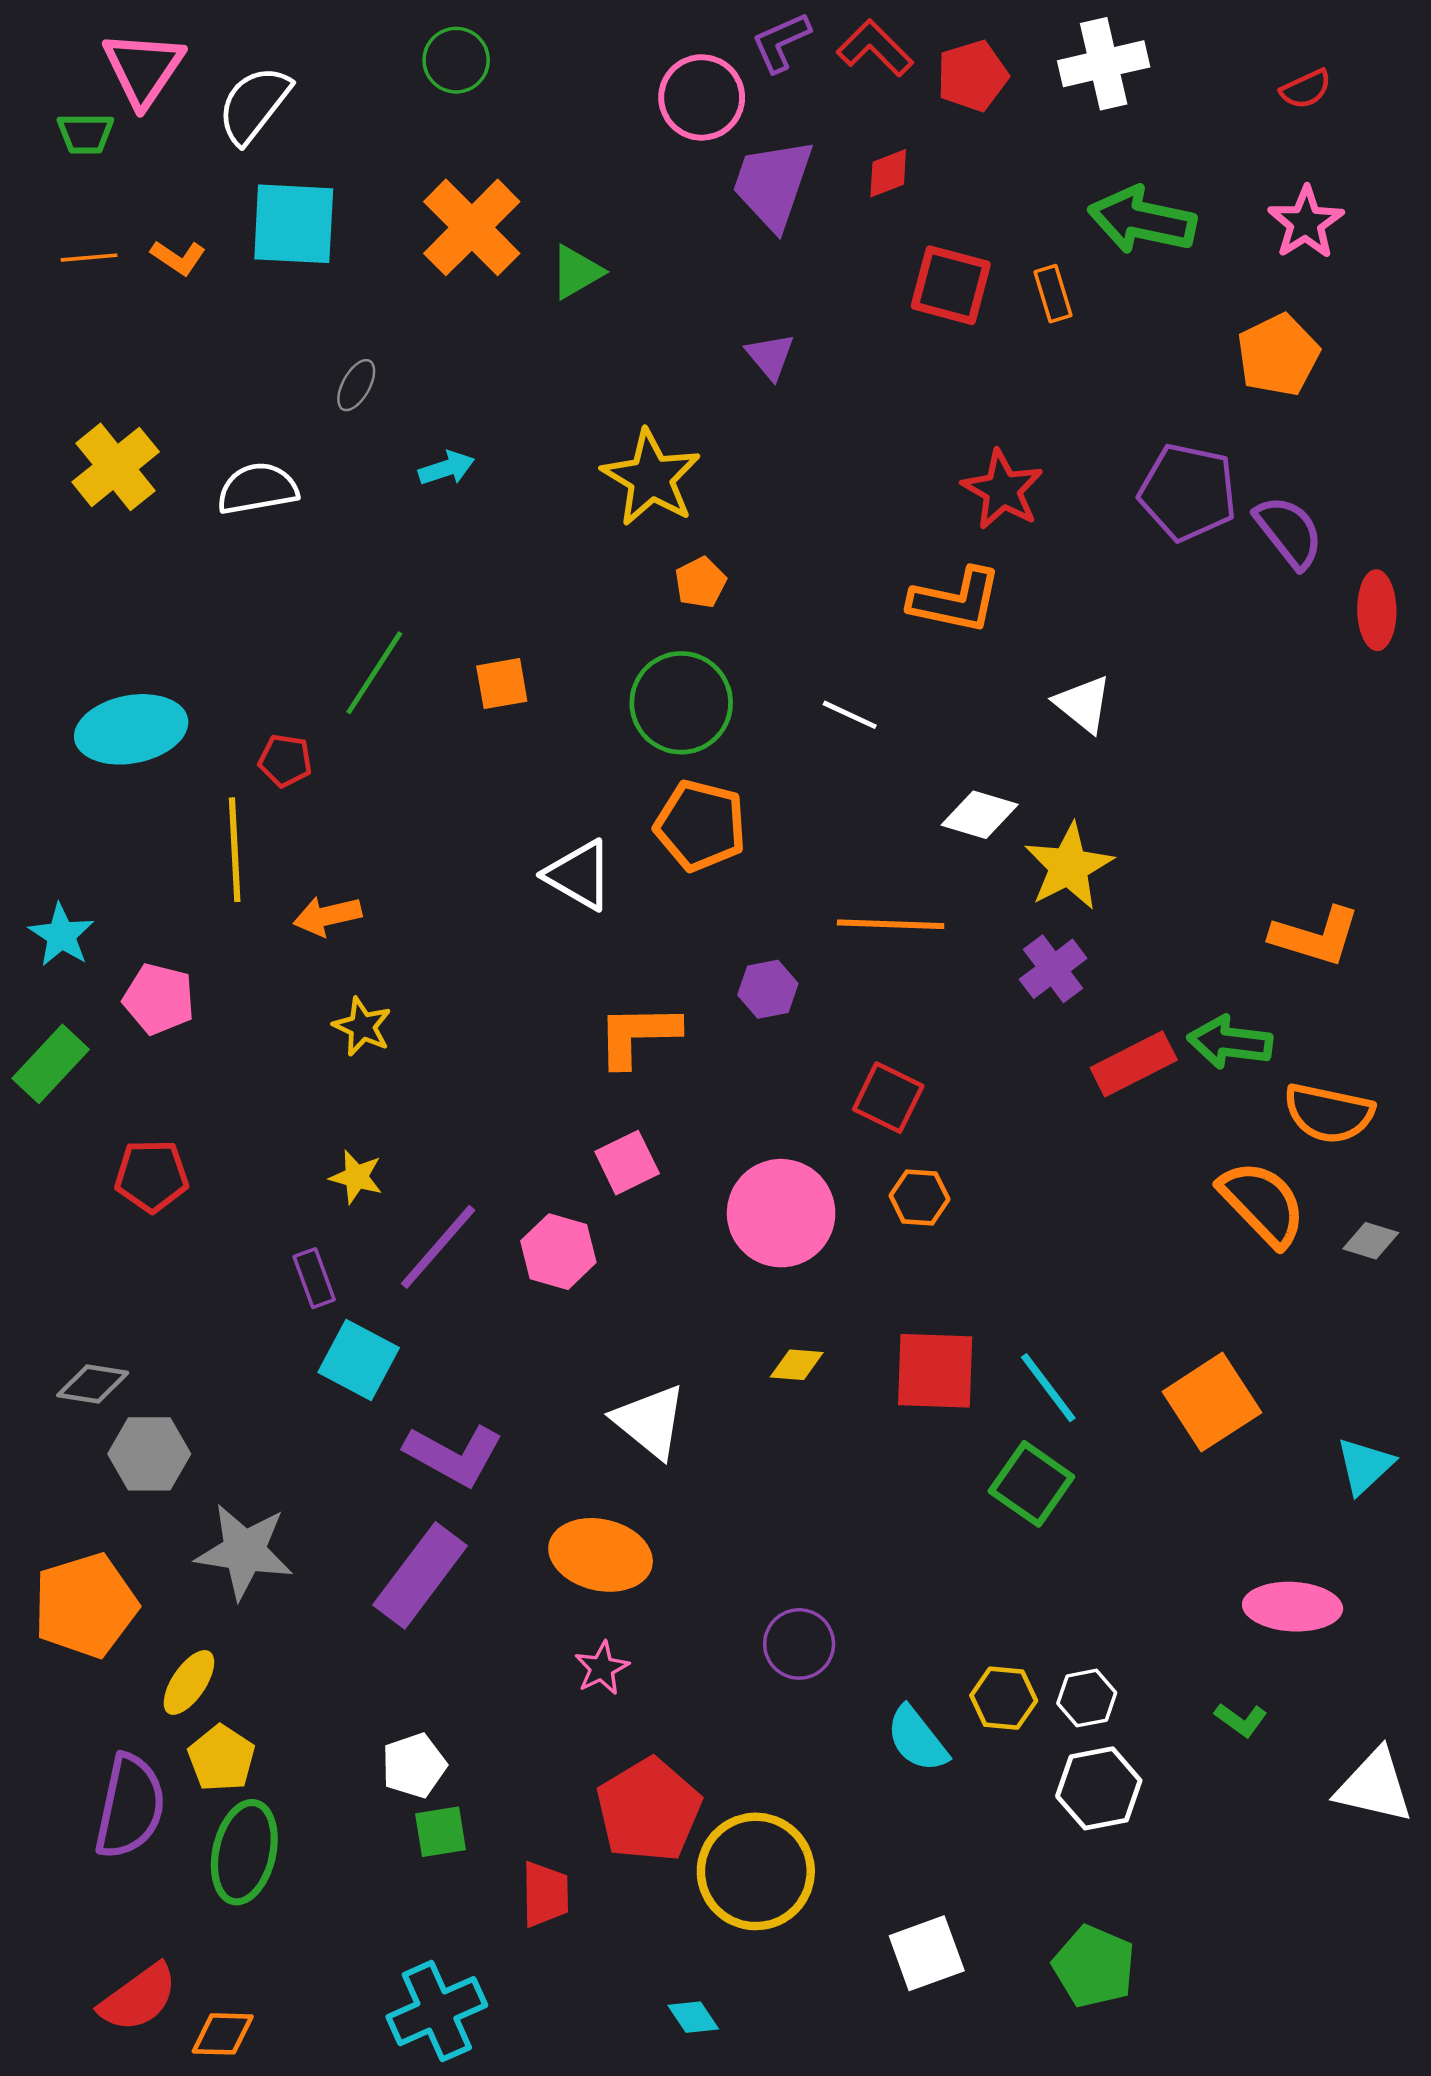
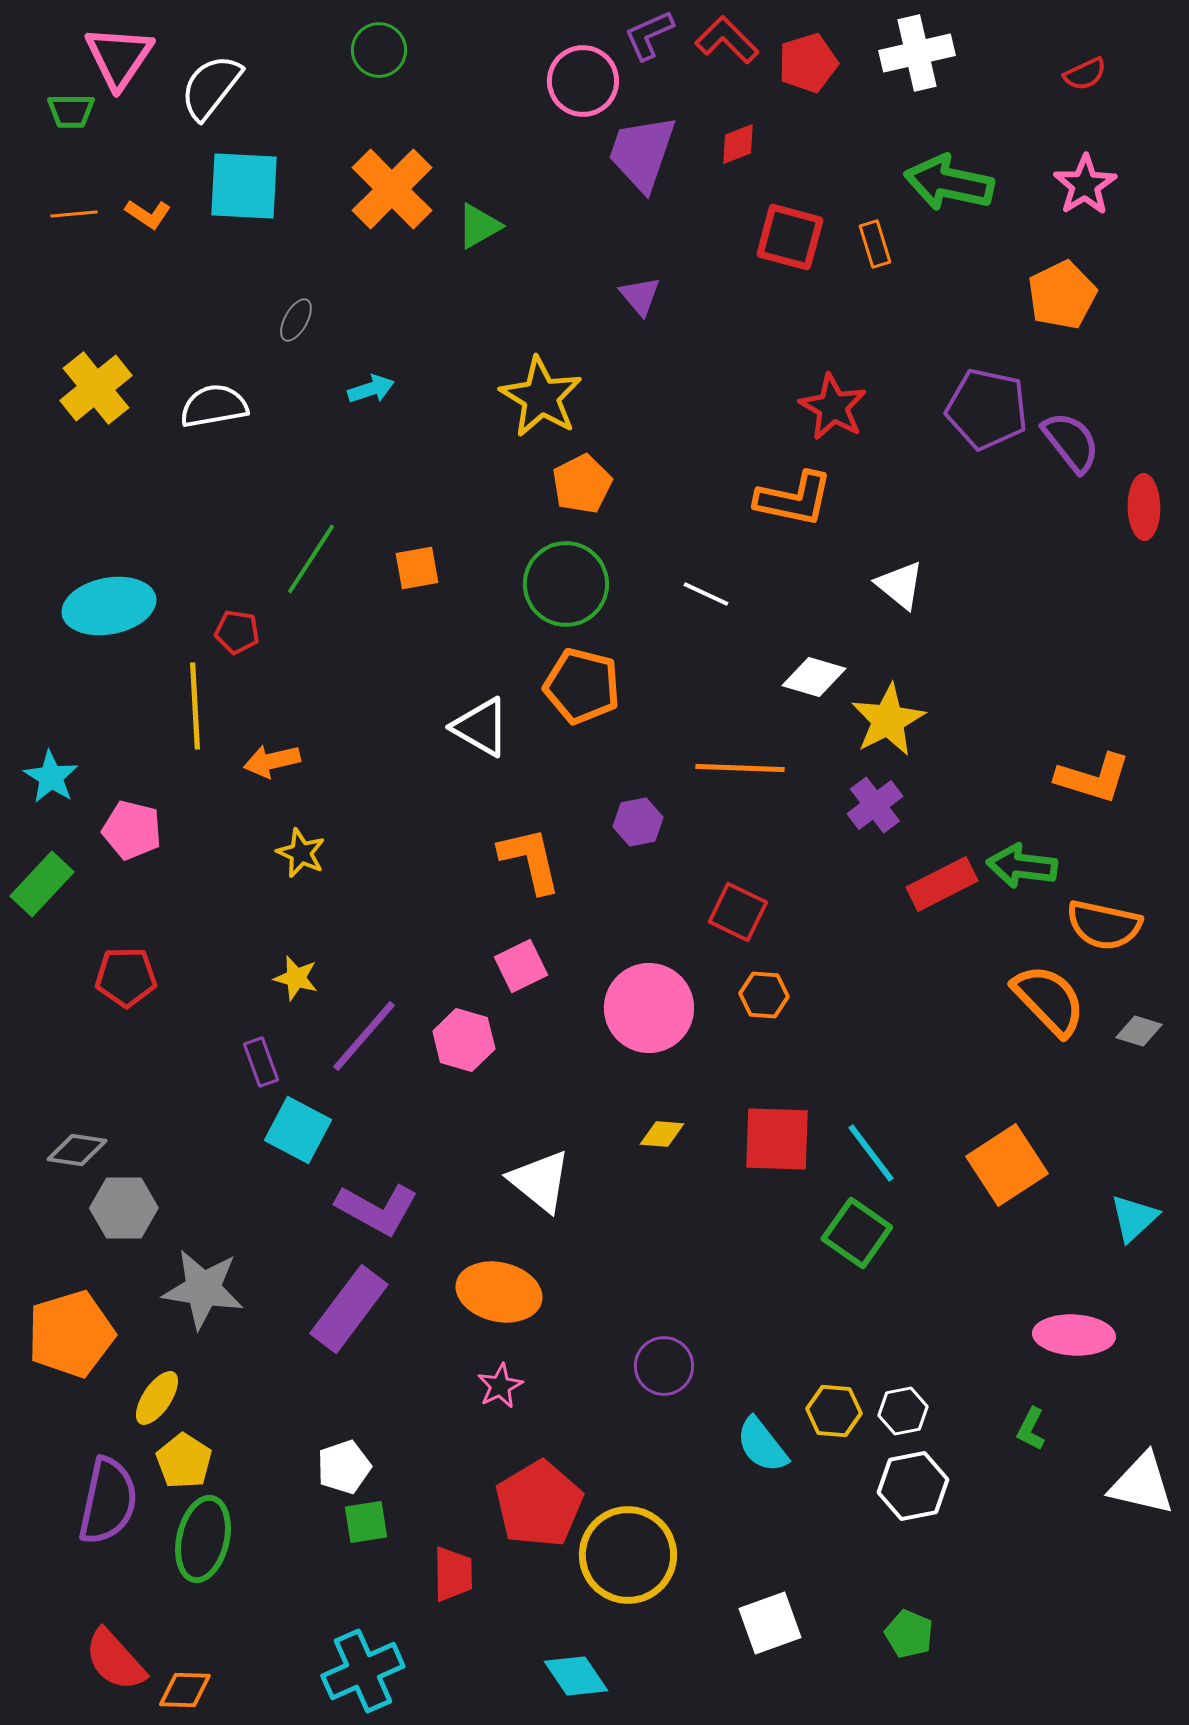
orange pentagon: (700, 582) -> (582, 484), size x1.4
orange L-shape: (638, 1035) -> (530, 860), turned 78
green L-shape: (1241, 1720) -> (1031, 1429), turned 81
green pentagon: (1094, 1967) -> (909, 1634), size x0.7
red semicircle: (138, 1998) -> (115, 1660), turned 84
cyan diamond: (693, 2017) -> (576, 1676), size x1.5

